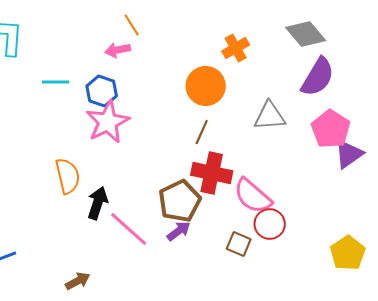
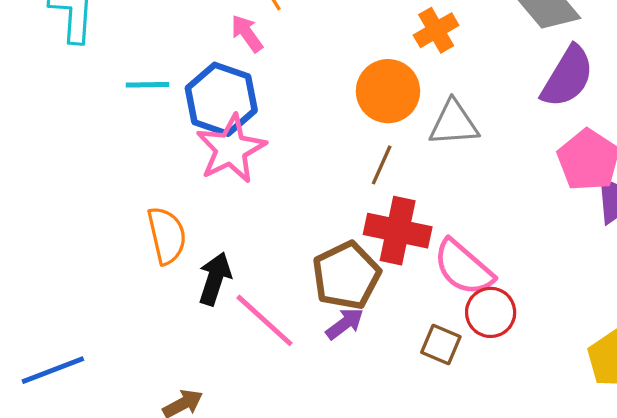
pink arrow: (118, 50) -> (247, 33), turned 65
blue hexagon: (102, 91) -> (221, 99), size x1.4
gray triangle: (270, 116) -> (454, 123), moved

